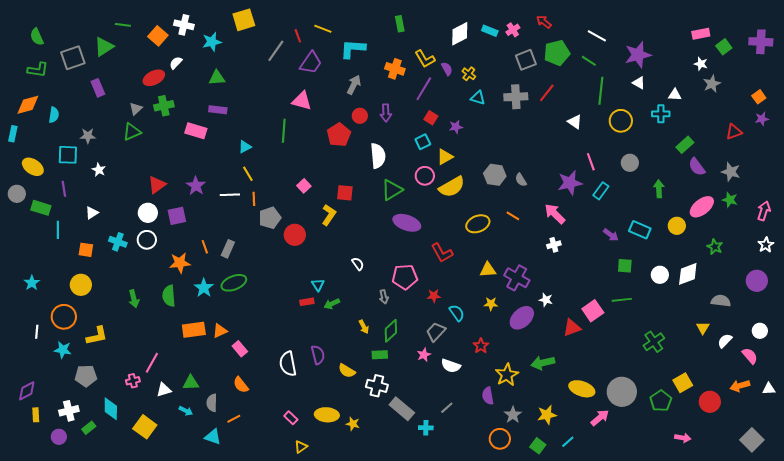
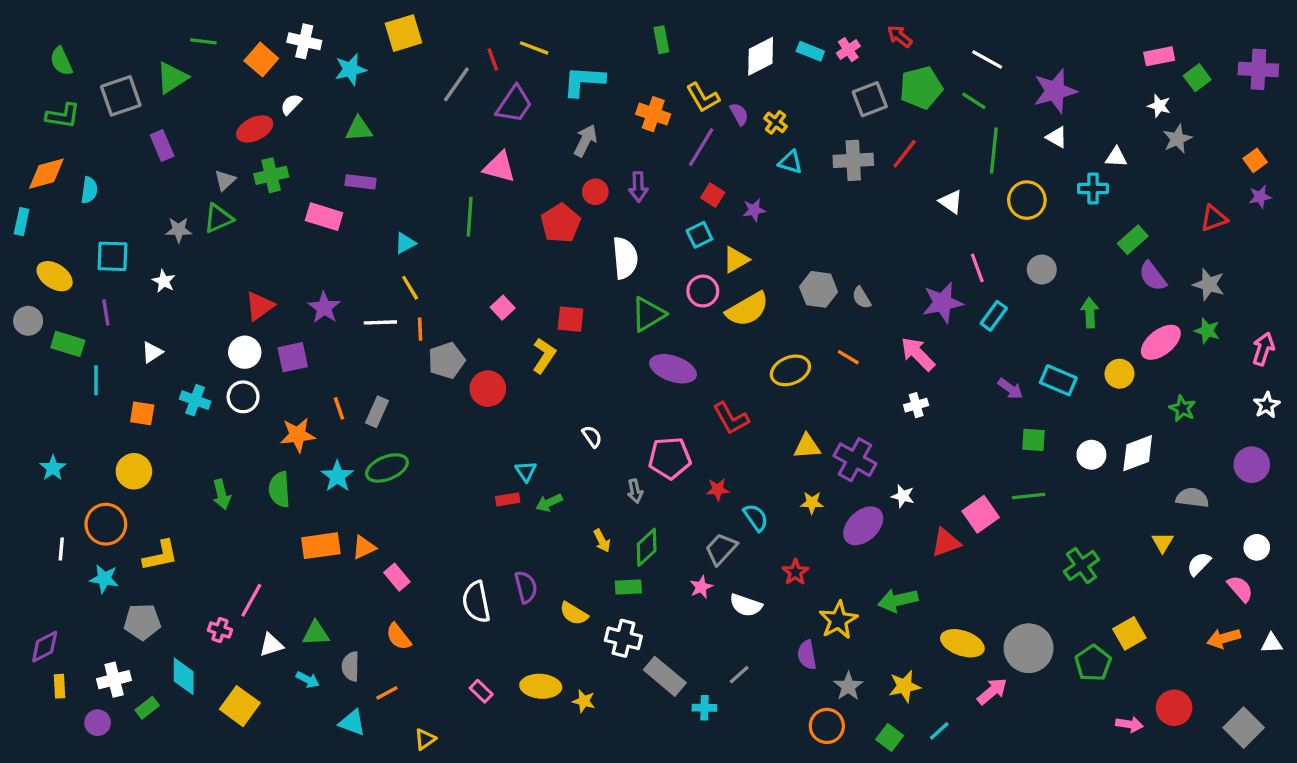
gray star: (88, 136) -> (179, 230), moved
pink cross: (133, 381) -> (220, 630), turned 32
red circle: (710, 402) -> (1174, 708), moved
yellow triangle: (301, 447) -> (425, 739), moved

